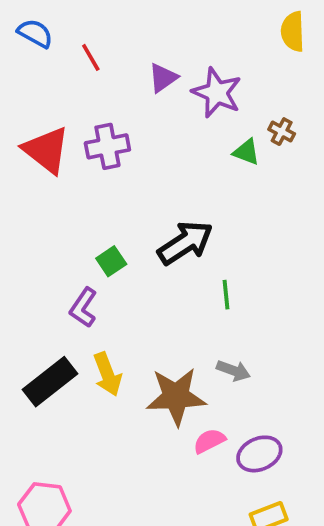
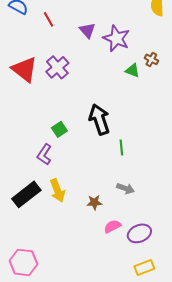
purple triangle: (163, 78) -> (87, 30), turned -36
purple cross: (107, 146) -> (57, 67), turned -30
black arrow: (185, 243) -> (99, 119), turned -76
brown star: (176, 396) -> (94, 202), size x0.5

